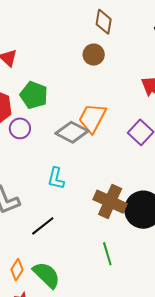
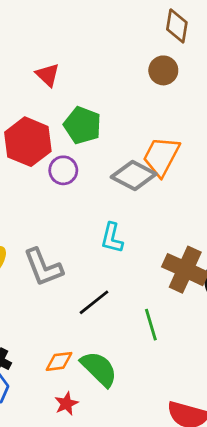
green line: (107, 254) -> (151, 325), moved
orange diamond: (17, 270) -> (59, 361), turned 50

